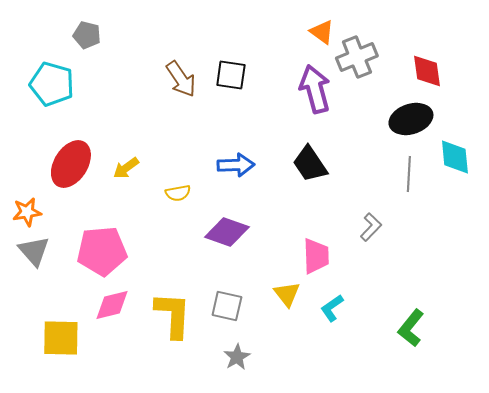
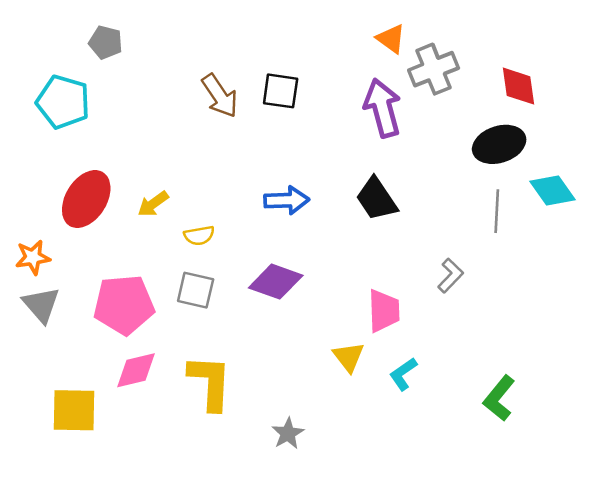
cyan diamond: (455, 157) -> (553, 191), turned -30
yellow semicircle: (178, 193) -> (199, 235), moved
gray square: (227, 306) -> (196, 290), moved

